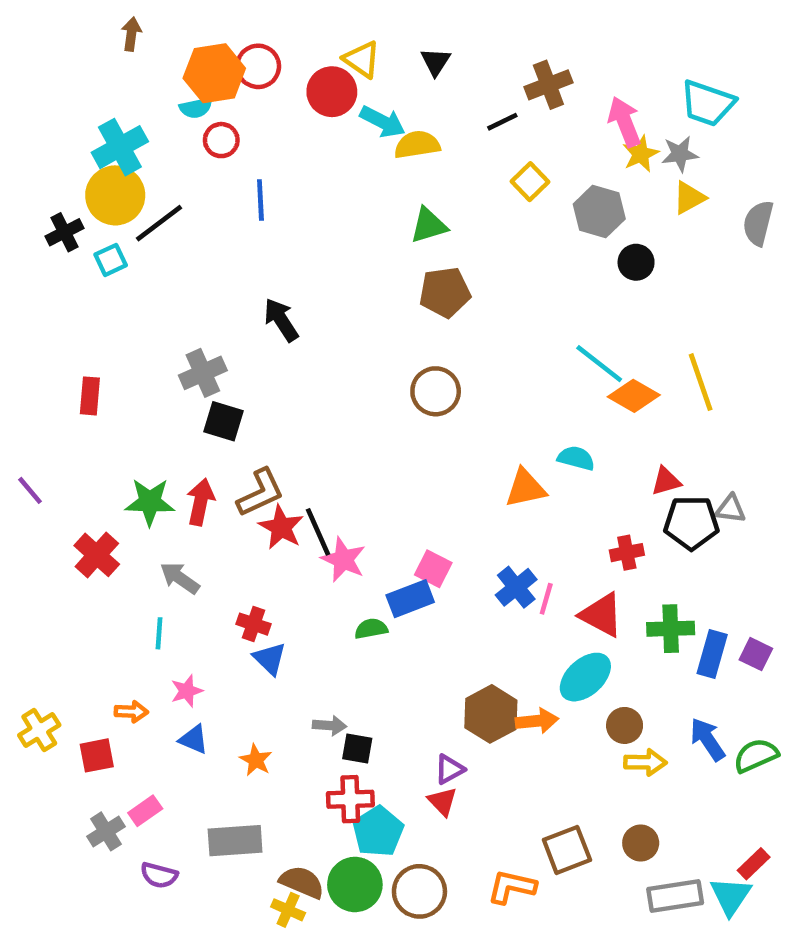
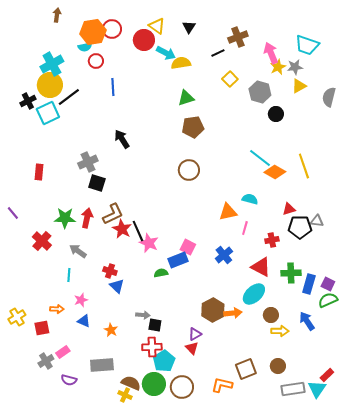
cyan square: (111, 260) -> (48, 113), size x1.6
pink line: (546, 599) -> (245, 228), moved
green semicircle: (756, 755) -> (328, 300), moved

